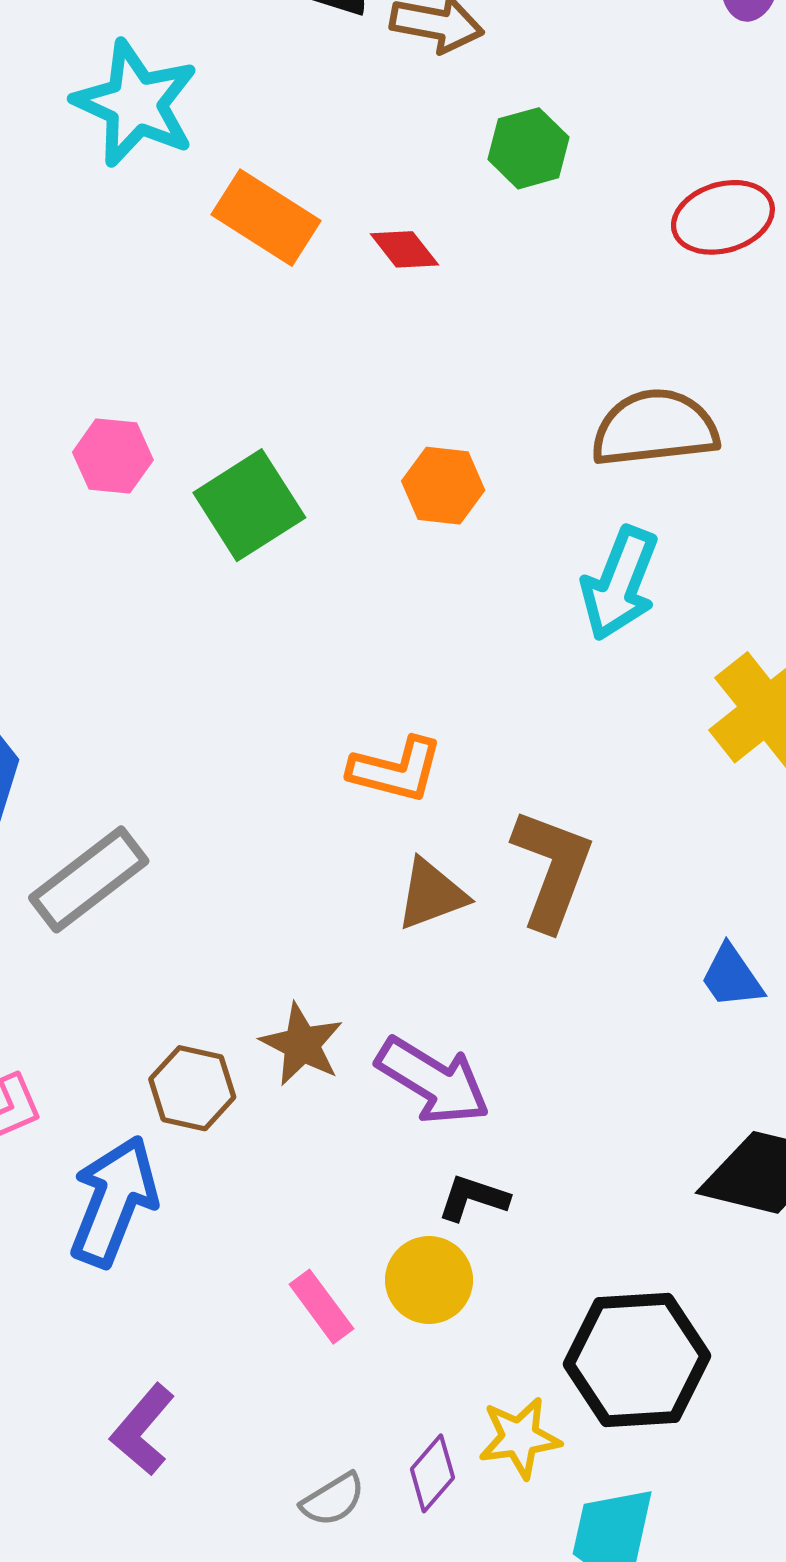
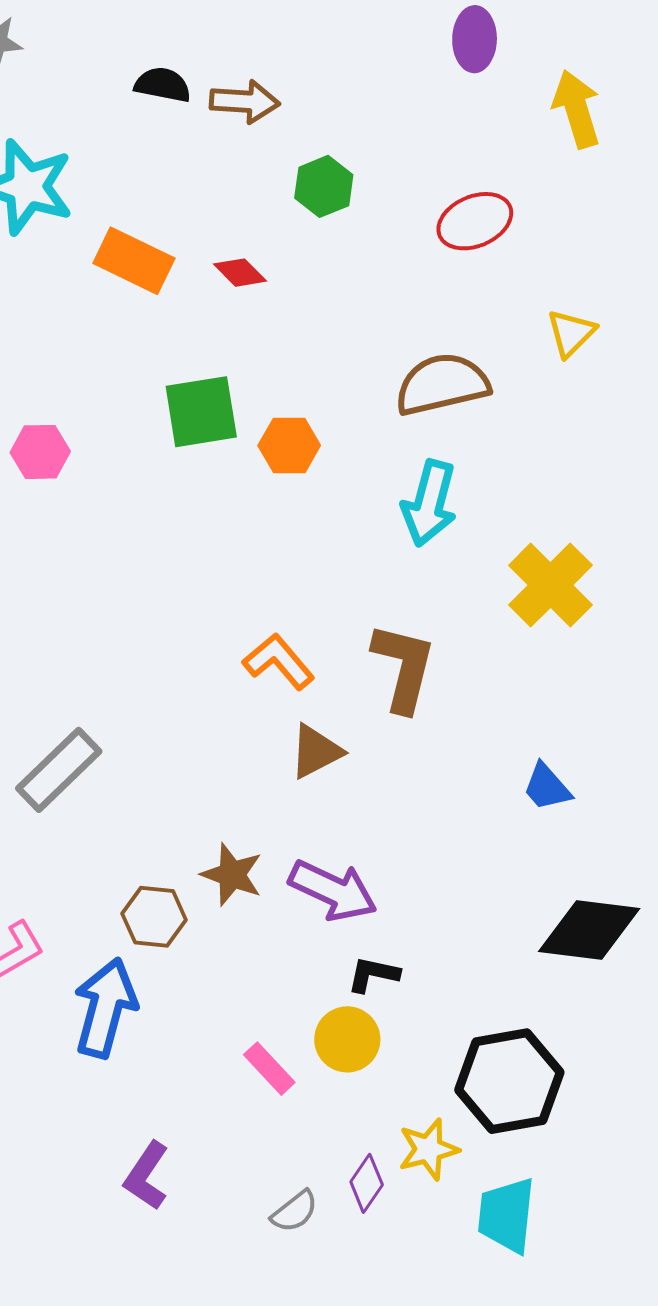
green square: (249, 505) -> (201, 412), moved, turned 30
orange L-shape: (396, 770) -> (279, 662), turned -138
brown L-shape: (552, 869) -> (404, 667), moved

